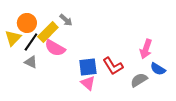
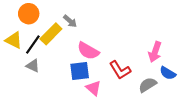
orange circle: (27, 23) -> (29, 14), moved
yellow triangle: (13, 38) -> (14, 40), turned -48
pink semicircle: (55, 48) -> (88, 51), moved
blue square: (88, 67) -> (80, 71), moved

